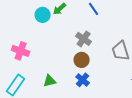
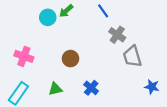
gray cross: (84, 39) -> (117, 35), moved
brown circle: (82, 60) -> (71, 59), moved

